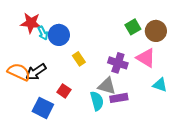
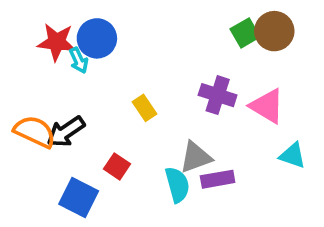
green square: (133, 27) -> (245, 33), moved
brown circle: (156, 31) -> (274, 31), moved
blue circle: (59, 35) -> (97, 38), moved
purple cross: (118, 63) -> (218, 95), moved
gray triangle: (107, 86) -> (196, 157), turned -36

